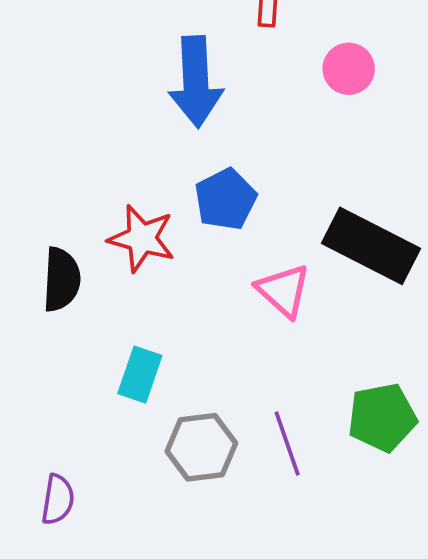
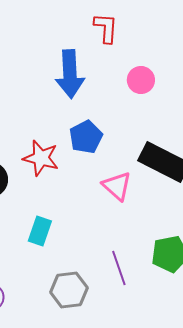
pink circle: (349, 69) -> (141, 80), moved
gray hexagon: (201, 447) -> (69, 290), moved

